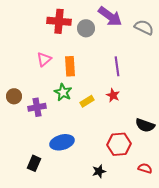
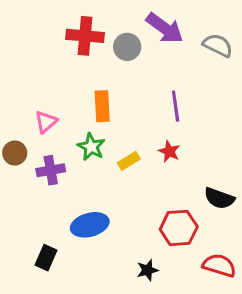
pink triangle: (44, 59) -> (46, 122), moved
red semicircle: (145, 168) -> (219, 265), size x1.5

